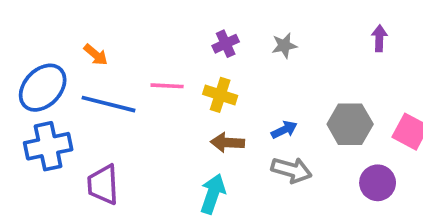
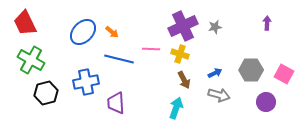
purple cross: (226, 44) -> (183, 26), size x2.0
blue ellipse: (43, 88) -> (83, 32), moved
brown arrow: (227, 143) -> (184, 80), turned -120

